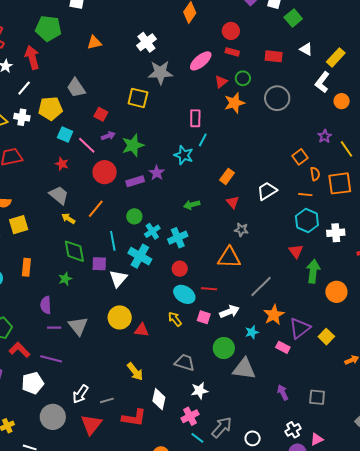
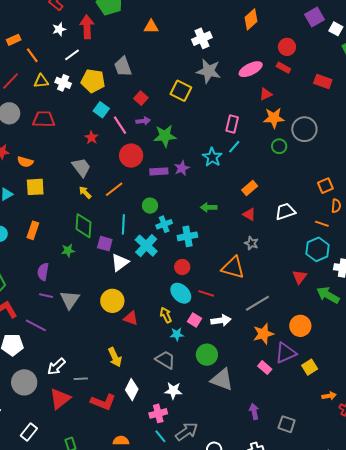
green circle: (243, 78) -> (279, 146), moved
gray circle: (277, 98) -> (304, 129), moved
red triangle: (233, 202) -> (249, 214), turned -32
green arrow: (313, 271) -> (328, 295), moved, turned -80
orange circle: (336, 292) -> (300, 326), moved
cyan star: (252, 332) -> (177, 334), moved

